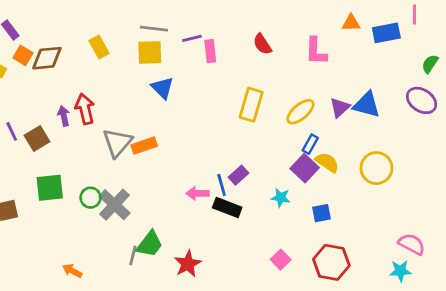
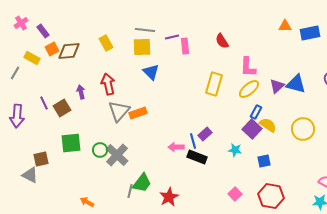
pink L-shape: (316, 51) -> (248, 67), moved
orange square: (23, 55) -> (52, 49), turned 32
red arrow: (85, 109) -> (108, 84), moved

